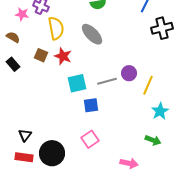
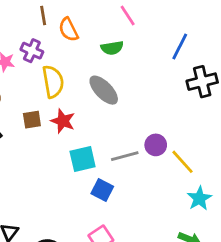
brown square: (41, 55) -> (32, 120), turned -32
yellow line: (148, 85) -> (182, 162), turned -66
blue square: (91, 105) -> (102, 190), turned 35

